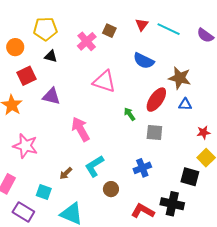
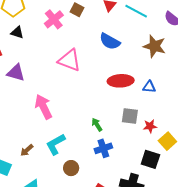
brown star: (180, 78) -> (154, 46), moved
red ellipse: (156, 100) -> (121, 81), turned 50
green arrow: (129, 114) -> (97, 125), moved
red star: (204, 132) -> (150, 126), moved
gray square: (154, 133) -> (130, 116), moved

